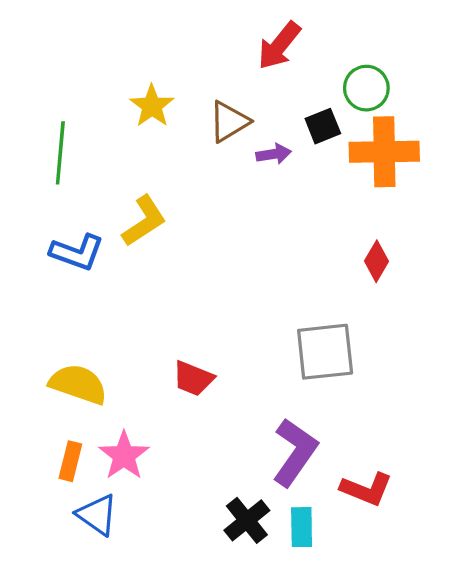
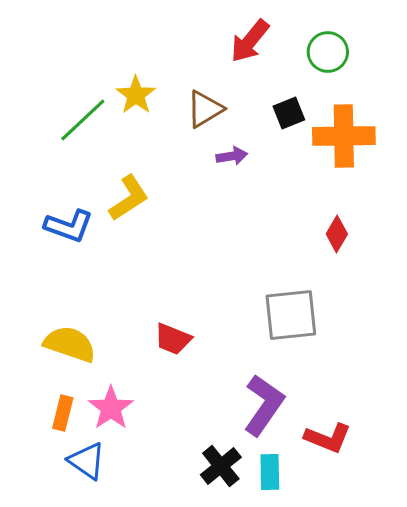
green circle: (366, 88) -> (328, 52), moved
green line: (60, 153) -> (83, 120), moved, turned 42
purple arrow: (274, 154) -> (232, 156), moved

